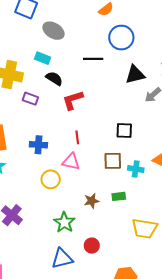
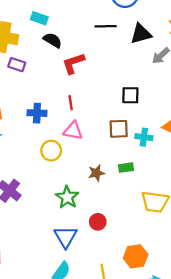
black line: (93, 59) -> (106, 26), moved
purple rectangle: (30, 99) -> (17, 65), moved
red line: (77, 137) -> (71, 103), moved
blue triangle: (62, 259) -> (66, 237), turned -45

